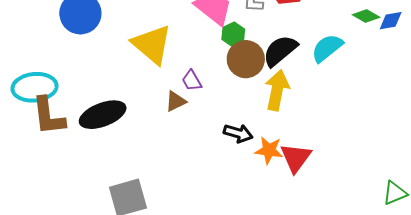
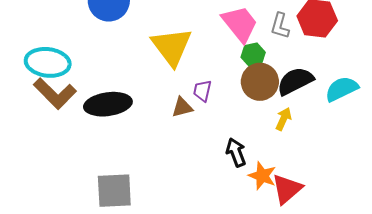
purple trapezoid: (192, 81) -> (202, 91), turned 30
yellow arrow: (277, 90) -> (283, 119), size x0.6
brown L-shape: (48, 116) -> (55, 94), turned -51
black arrow: (238, 133) -> (236, 152), turned -140

